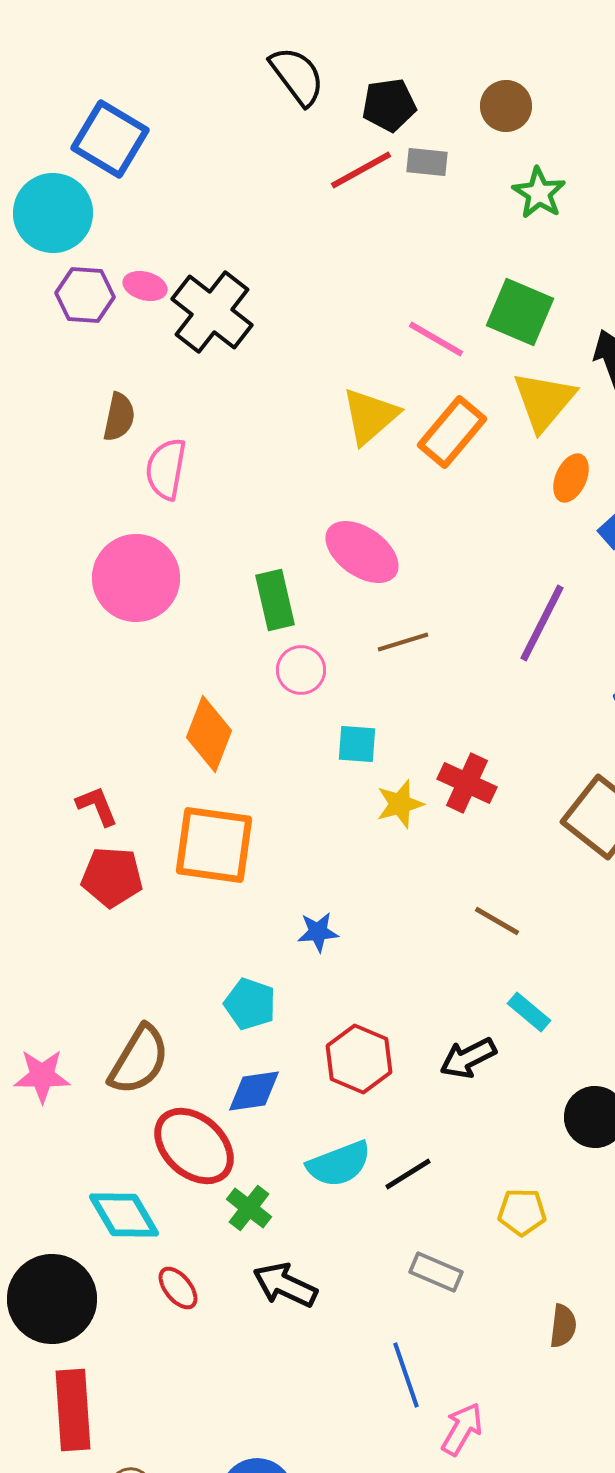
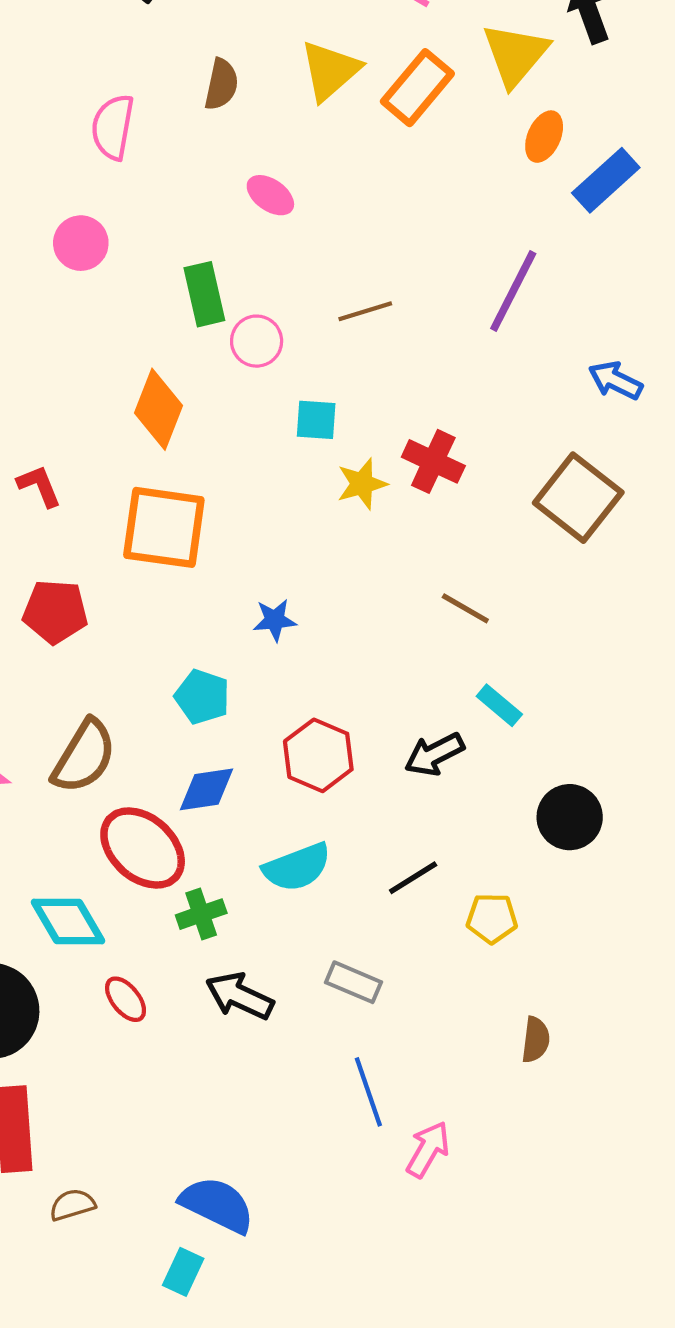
brown semicircle: (119, 417) -> (221, 84), moved
pink ellipse: (362, 552) -> (270, 195), moved, size x0.6
pink circle: (136, 578) -> (81, 243), size x0.6
green rectangle: (275, 600) -> (204, 294), moved
red pentagon: (112, 877) -> (55, 612), moved
black line: (408, 1174) -> (413, 878), moved
green cross: (249, 1208) -> (201, 914), turned 33
gray rectangle: (436, 1272) -> (353, 982), moved

